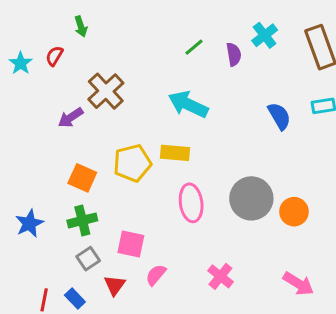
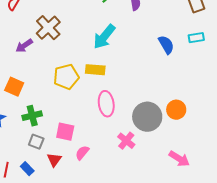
cyan arrow: (188, 104) -> (104, 37), turned -76
orange square: (82, 178) -> (14, 87), moved
gray circle: (251, 198) -> (147, 117), moved
gray square: (88, 259) -> (36, 142), turned -35
pink cross: (220, 276) -> (126, 141), moved

